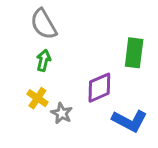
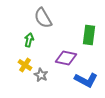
gray semicircle: (44, 24) -> (43, 18), moved
purple diamond: (99, 88) -> (66, 58), turned 35

